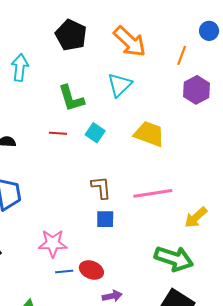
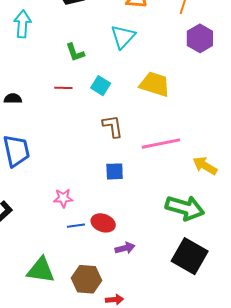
green L-shape: (71, 98) -> (75, 52), size x0.7
brown L-shape: (101, 188) -> (113, 126), moved
yellow arrow: (196, 217) -> (205, 166), turned 75
pink star: (53, 243) -> (63, 198), size x0.7

